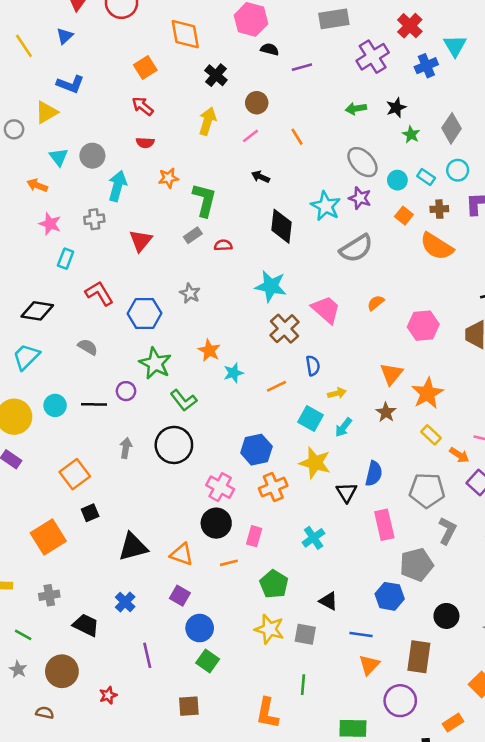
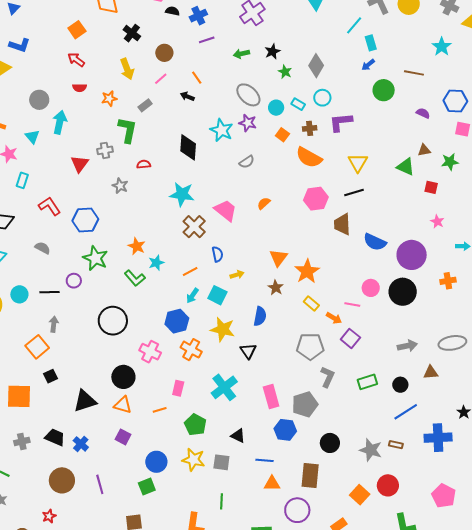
blue cross: (426, 66) -> (198, 16), moved
purple line: (302, 67) -> (207, 40), moved
yellow arrow: (207, 121) -> (127, 69), turned 145
cyan triangle: (59, 157) -> (32, 137), moved
black arrow: (260, 177) -> (187, 96), moved
orange star: (168, 178) -> (109, 98), moved
gray cross: (94, 219) -> (105, 150), moved
gray rectangle: (193, 235) -> (145, 105), moved
gray semicircle: (356, 248) -> (247, 162), size x0.6
gray star: (190, 293) -> (120, 186), moved
pink hexagon: (423, 326) -> (316, 199), moved
green L-shape: (184, 400) -> (135, 278), moved
cyan arrow: (343, 427) -> (192, 296), moved
gray arrow: (126, 448) -> (54, 324), moved
blue semicircle: (374, 474) -> (260, 316), moved
orange cross: (273, 487) -> (191, 350), turned -35
black circle: (216, 523) -> (123, 377), moved
pink rectangle: (384, 525) -> (271, 397), moved
orange square: (48, 537) -> (19, 396), turned 36
cyan cross: (314, 538) -> (224, 387), size x1.5
black trapezoid: (86, 625) -> (55, 437), moved
blue circle: (200, 628) -> (156, 462), moved
green square: (208, 661) -> (147, 487), turned 36
orange triangle: (369, 665) -> (272, 484), turned 48
brown circle: (62, 671) -> (62, 480), moved
red star: (108, 695) -> (49, 516), moved

